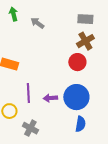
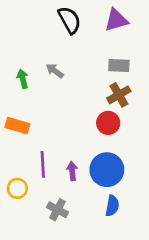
green arrow: (13, 14) -> (23, 79), moved
purple arrow: (50, 98) -> (72, 171), turned 88
gray cross: (30, 128) -> (57, 210), moved

